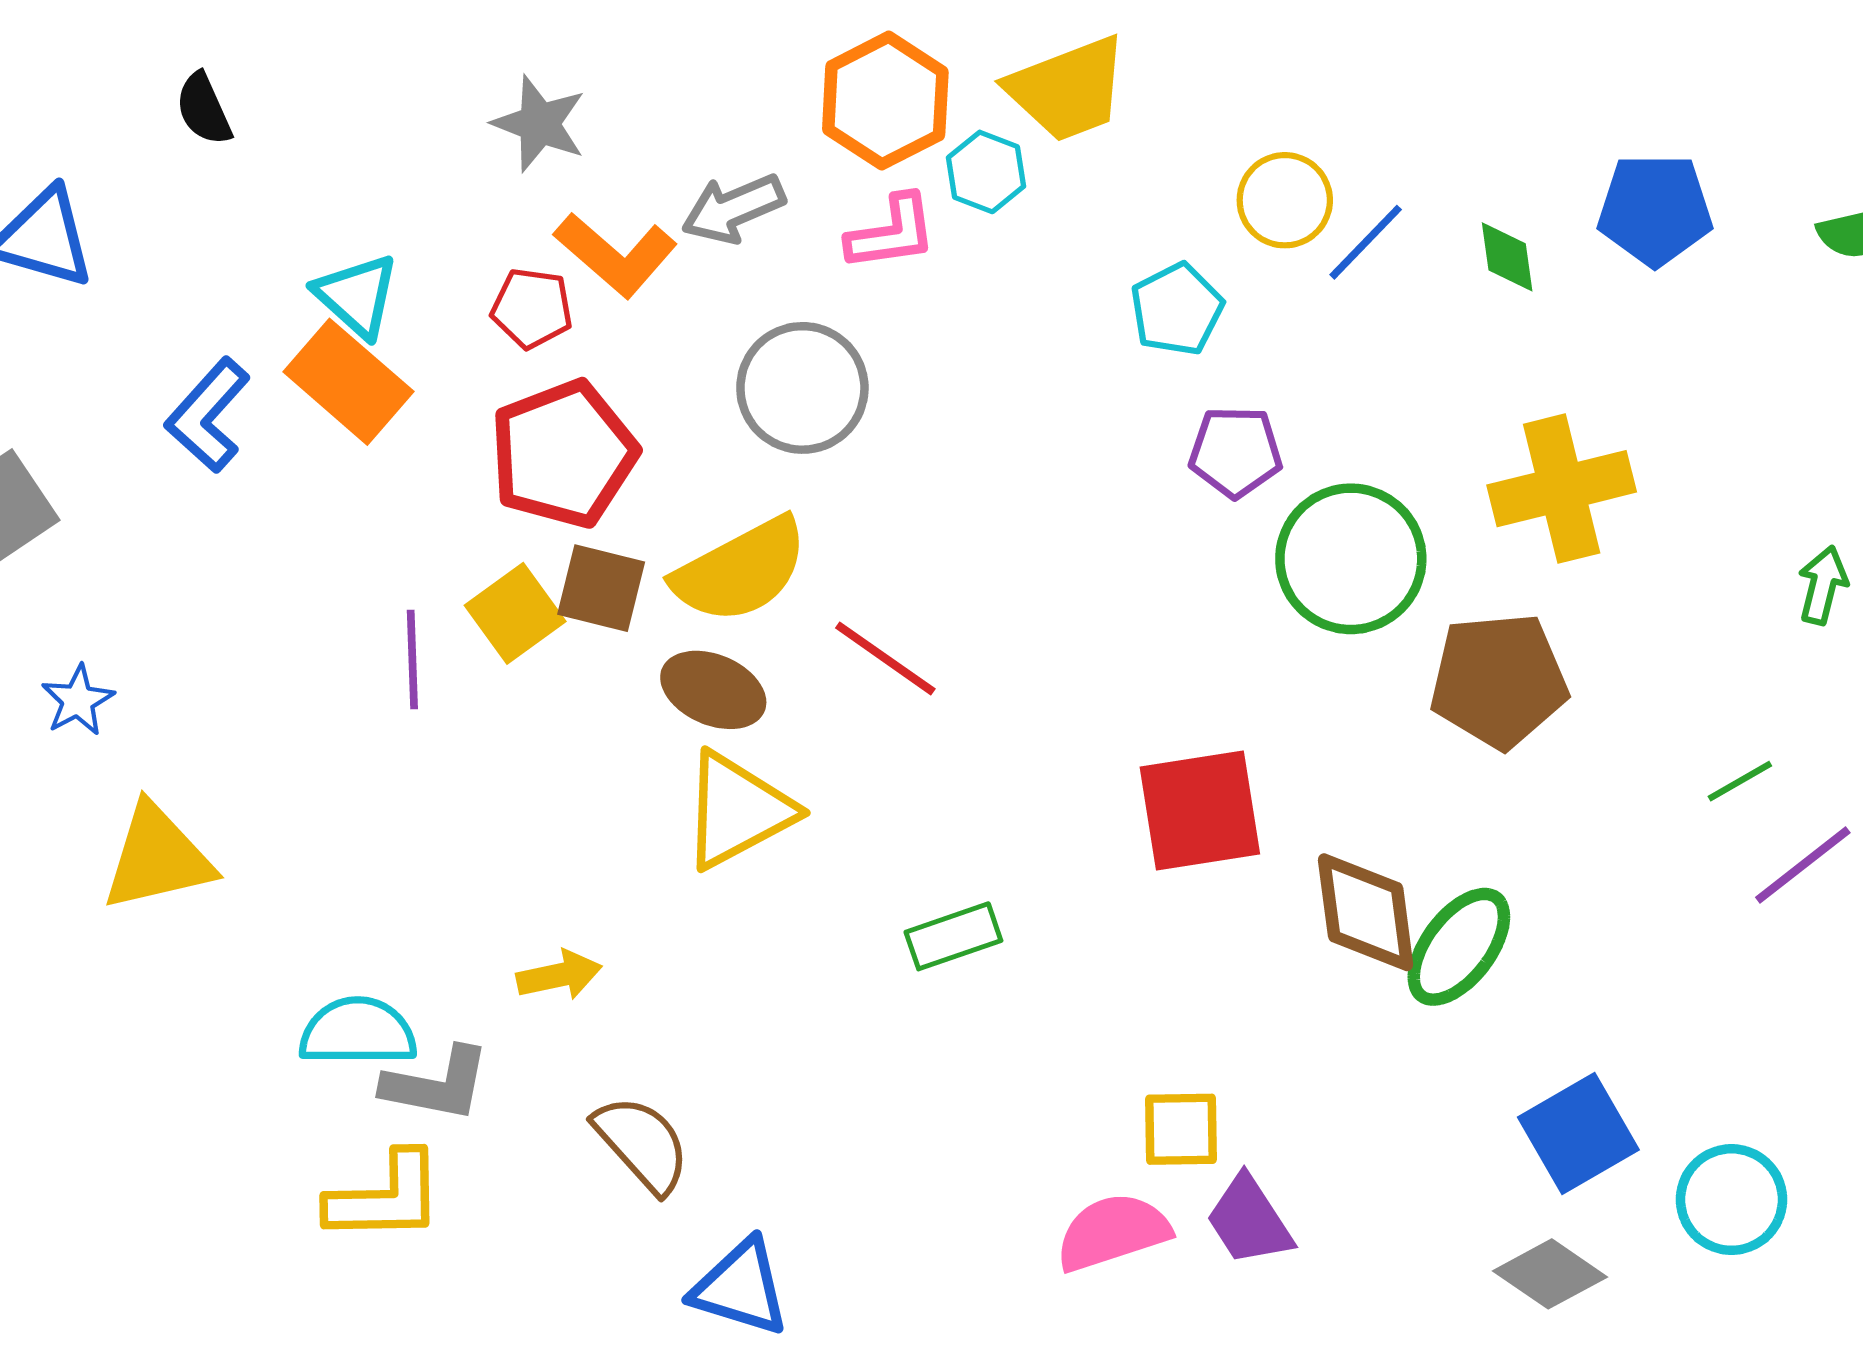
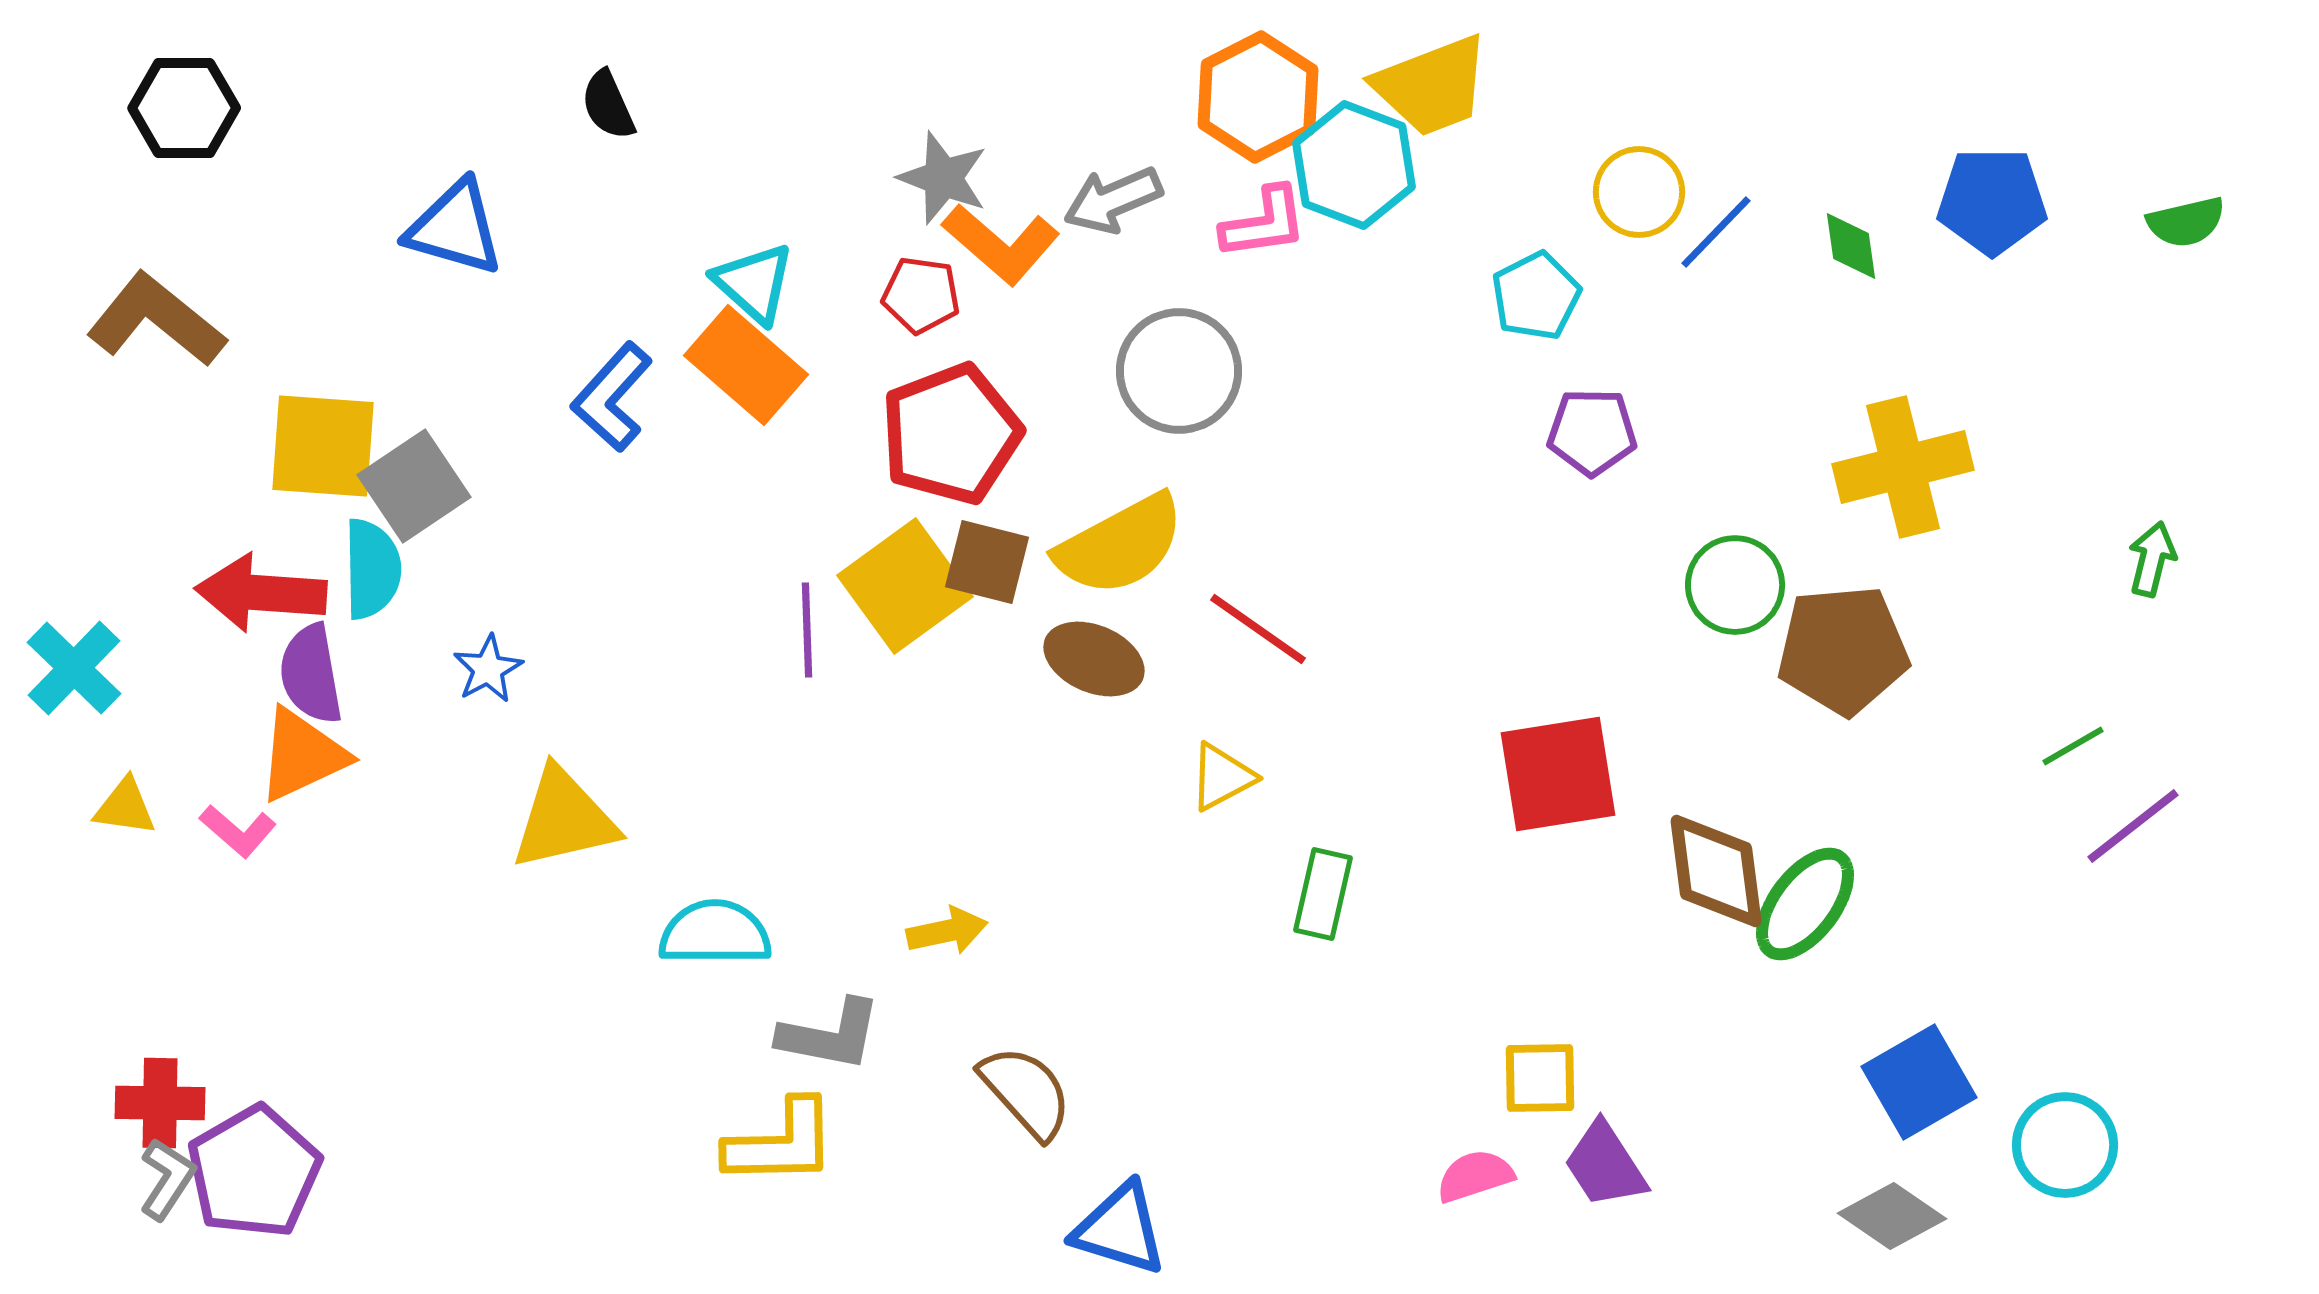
gray star: (539, 124) -> (943, 178), moved
cyan hexagon: (986, 172) -> (1354, 165), size x1.6
green circle: (1351, 559) -> (1735, 585), moved, size x0.7
yellow square: (515, 613) -> (905, 586), size x1.4
yellow triangle: (737, 811) -> (1222, 777), moved, size x0.6
green rectangle: (953, 936) -> (1323, 894), turned -58
cyan semicircle: (358, 1032) -> (715, 933), moved
pink semicircle: (1113, 1232) -> (1475, 1176), size x0.7

